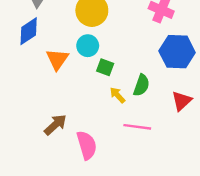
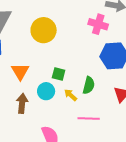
cyan circle: (88, 46) -> (46, 91), moved
brown arrow: (55, 125) -> (22, 103), moved, turned -36

